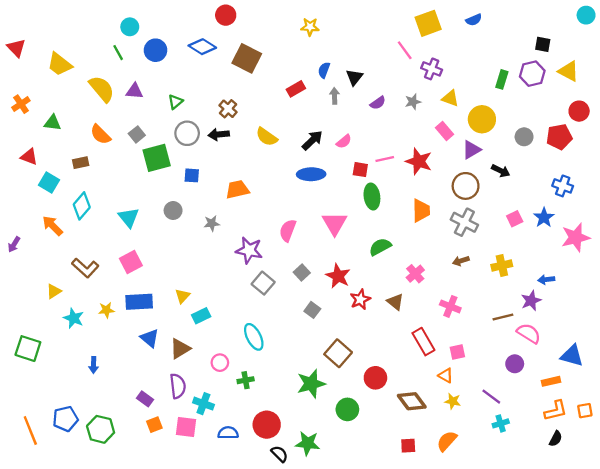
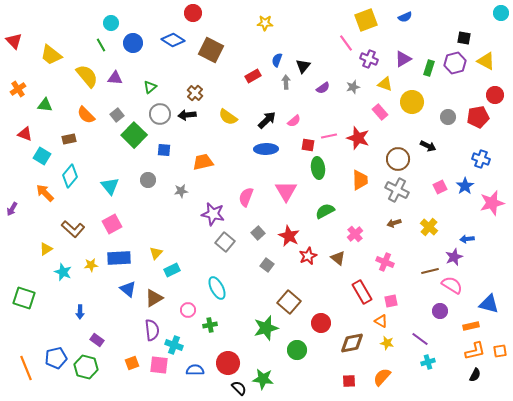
purple triangle: (471, 150) -> (403, 59), moved
green square: (157, 158) -> (134, 135), turned -30
yellow cross: (502, 266) -> (429, 227), turned -36
purple rectangle: (145, 399) -> (97, 340), moved
brown diamond: (412, 401) -> (352, 343), turned -65

